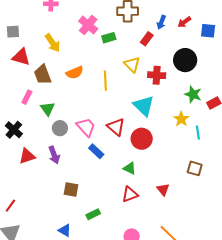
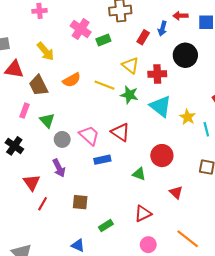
blue arrow: (161, 22) -> (162, 29), moved
red arrow: (184, 22) -> (180, 16), turned 40
yellow line: (105, 81) -> (105, 85), turned -60
green star: (193, 94) -> (129, 95), moved
cyan triangle: (144, 106) -> (161, 106), moved
red circle: (142, 139) -> (162, 156), moved
blue rectangle: (96, 151) -> (102, 160), turned -49
red triangle: (27, 156) -> (32, 182), moved, turned -42
red triangle: (130, 194) -> (143, 214), moved
red line: (10, 206) -> (43, 204), moved

